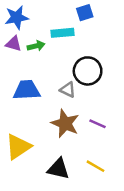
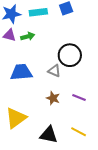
cyan rectangle: (63, 33) -> (38, 12), moved
brown star: (65, 124) -> (53, 98), size x0.6

